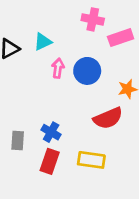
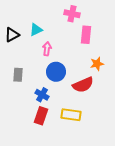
pink rectangle: (121, 38) -> (86, 35), moved, turned -66
blue circle: (87, 71) -> (56, 72), moved
gray rectangle: (18, 140) -> (18, 75), moved

